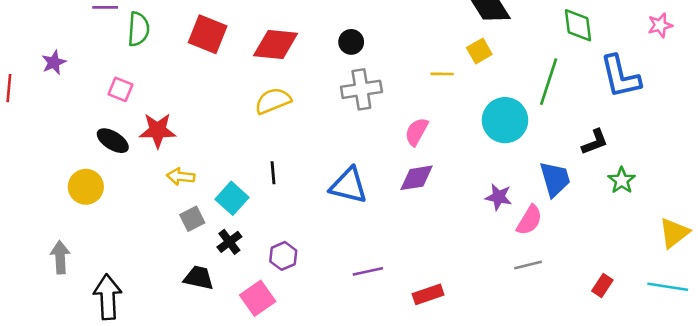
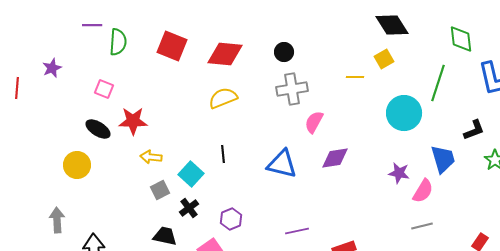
pink semicircle: (417, 132) -> (314, 122), moved

